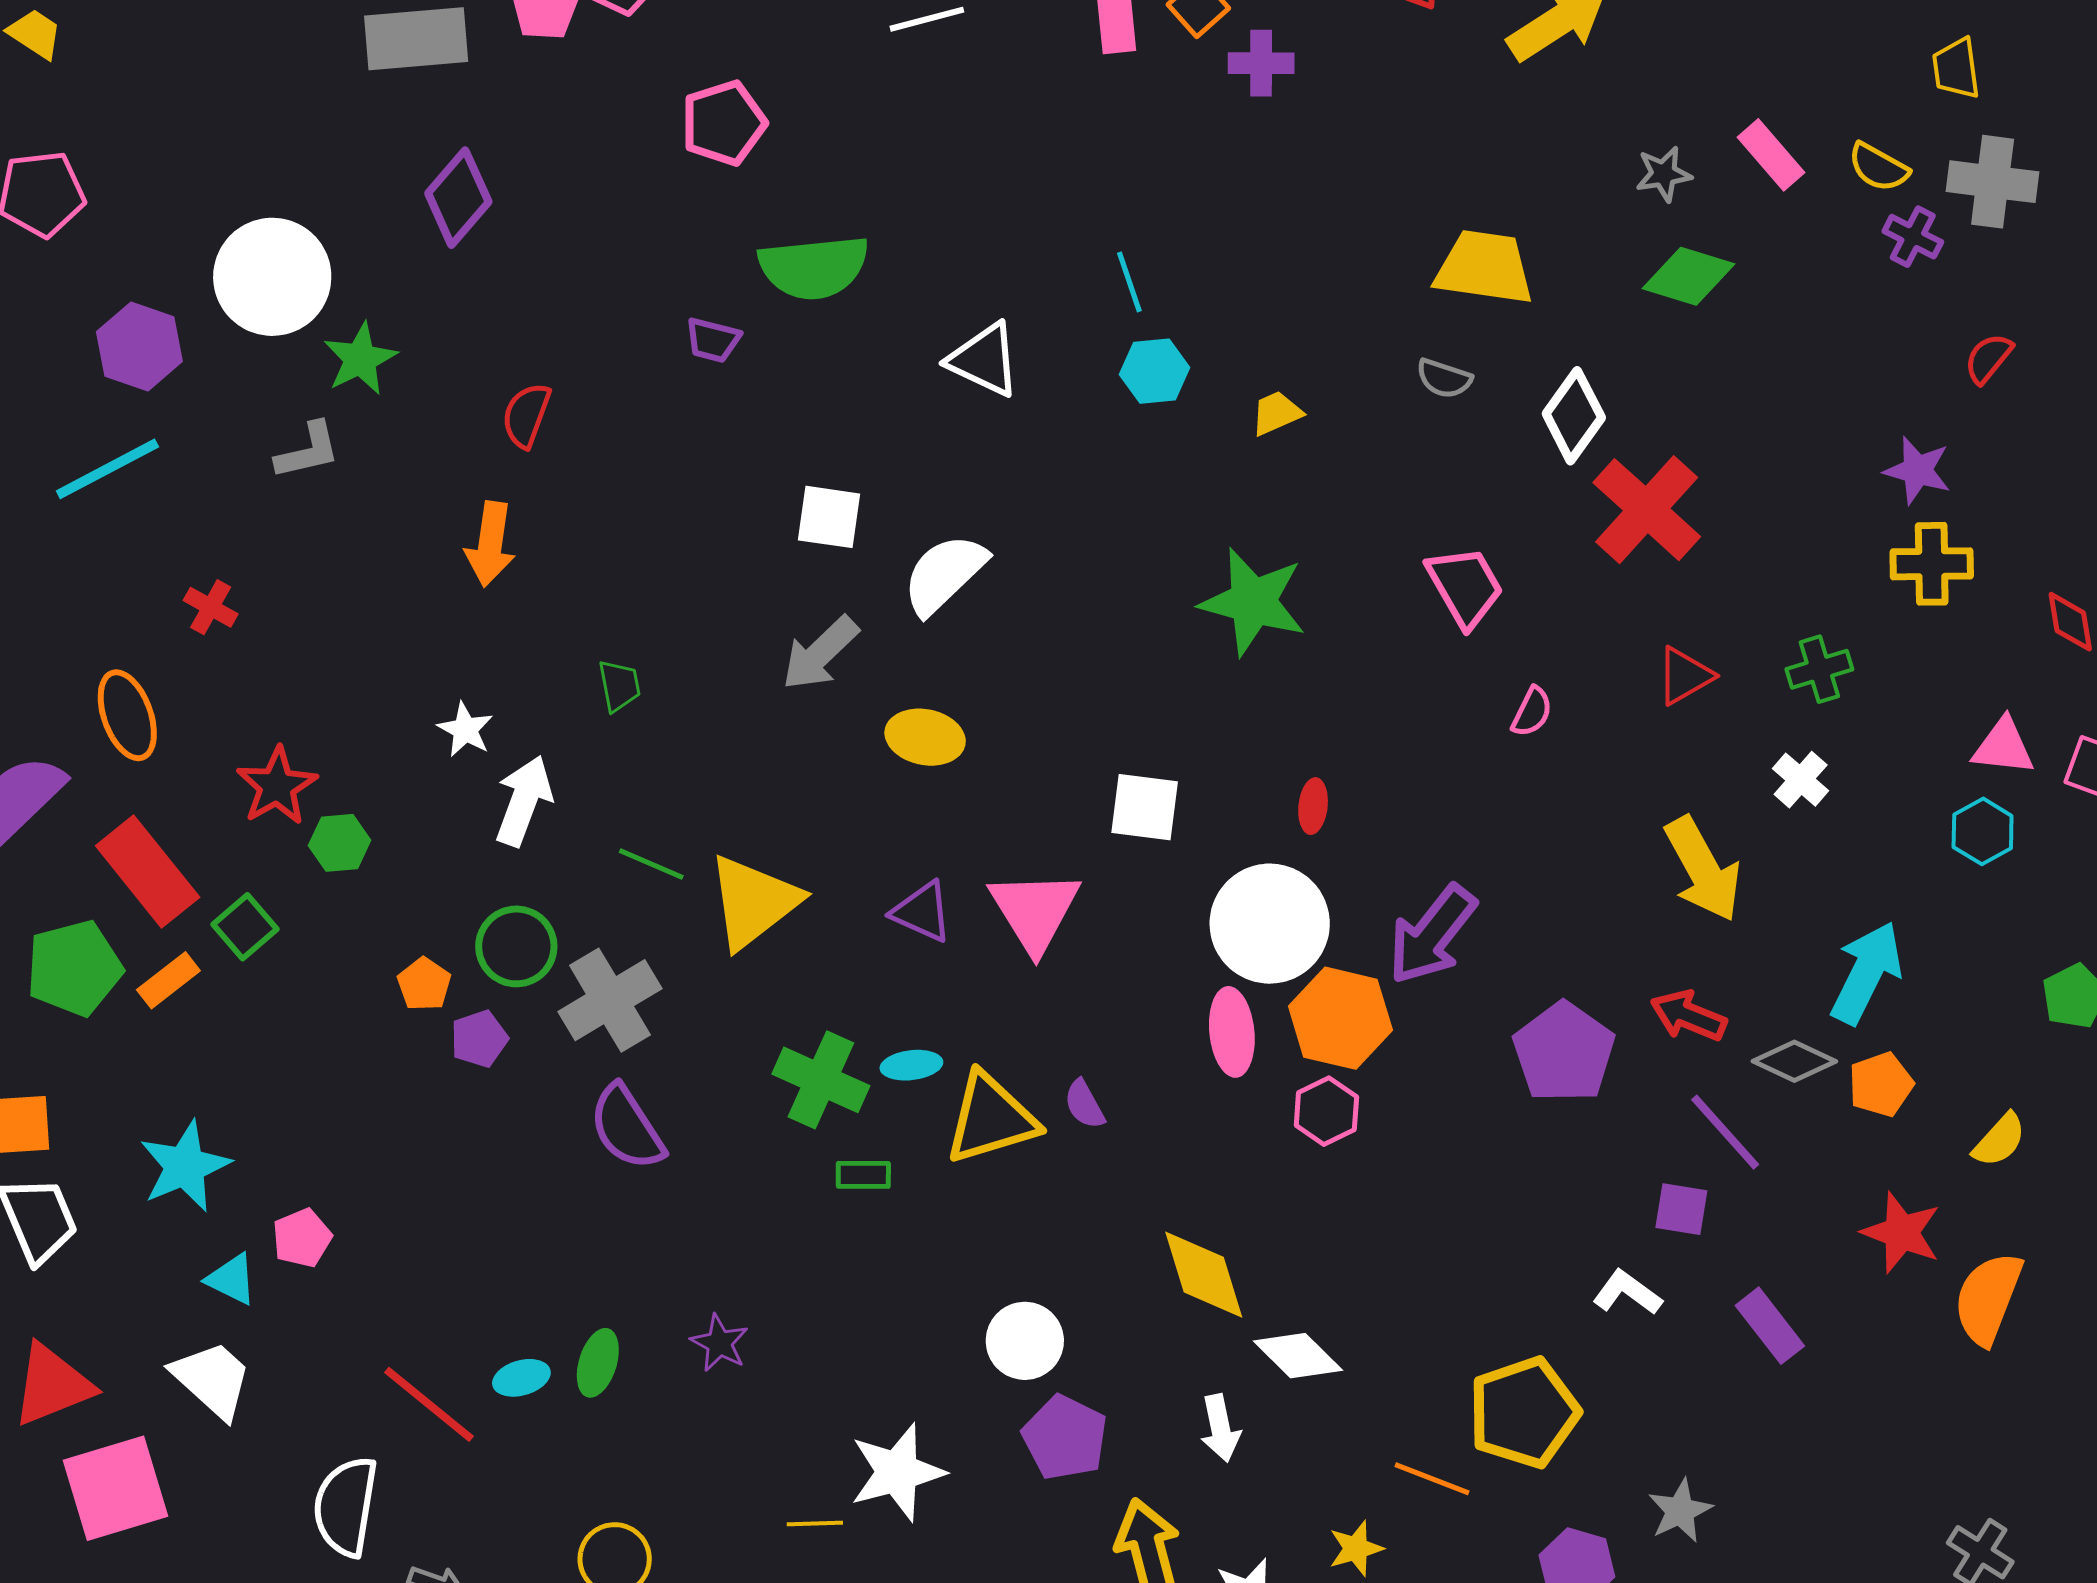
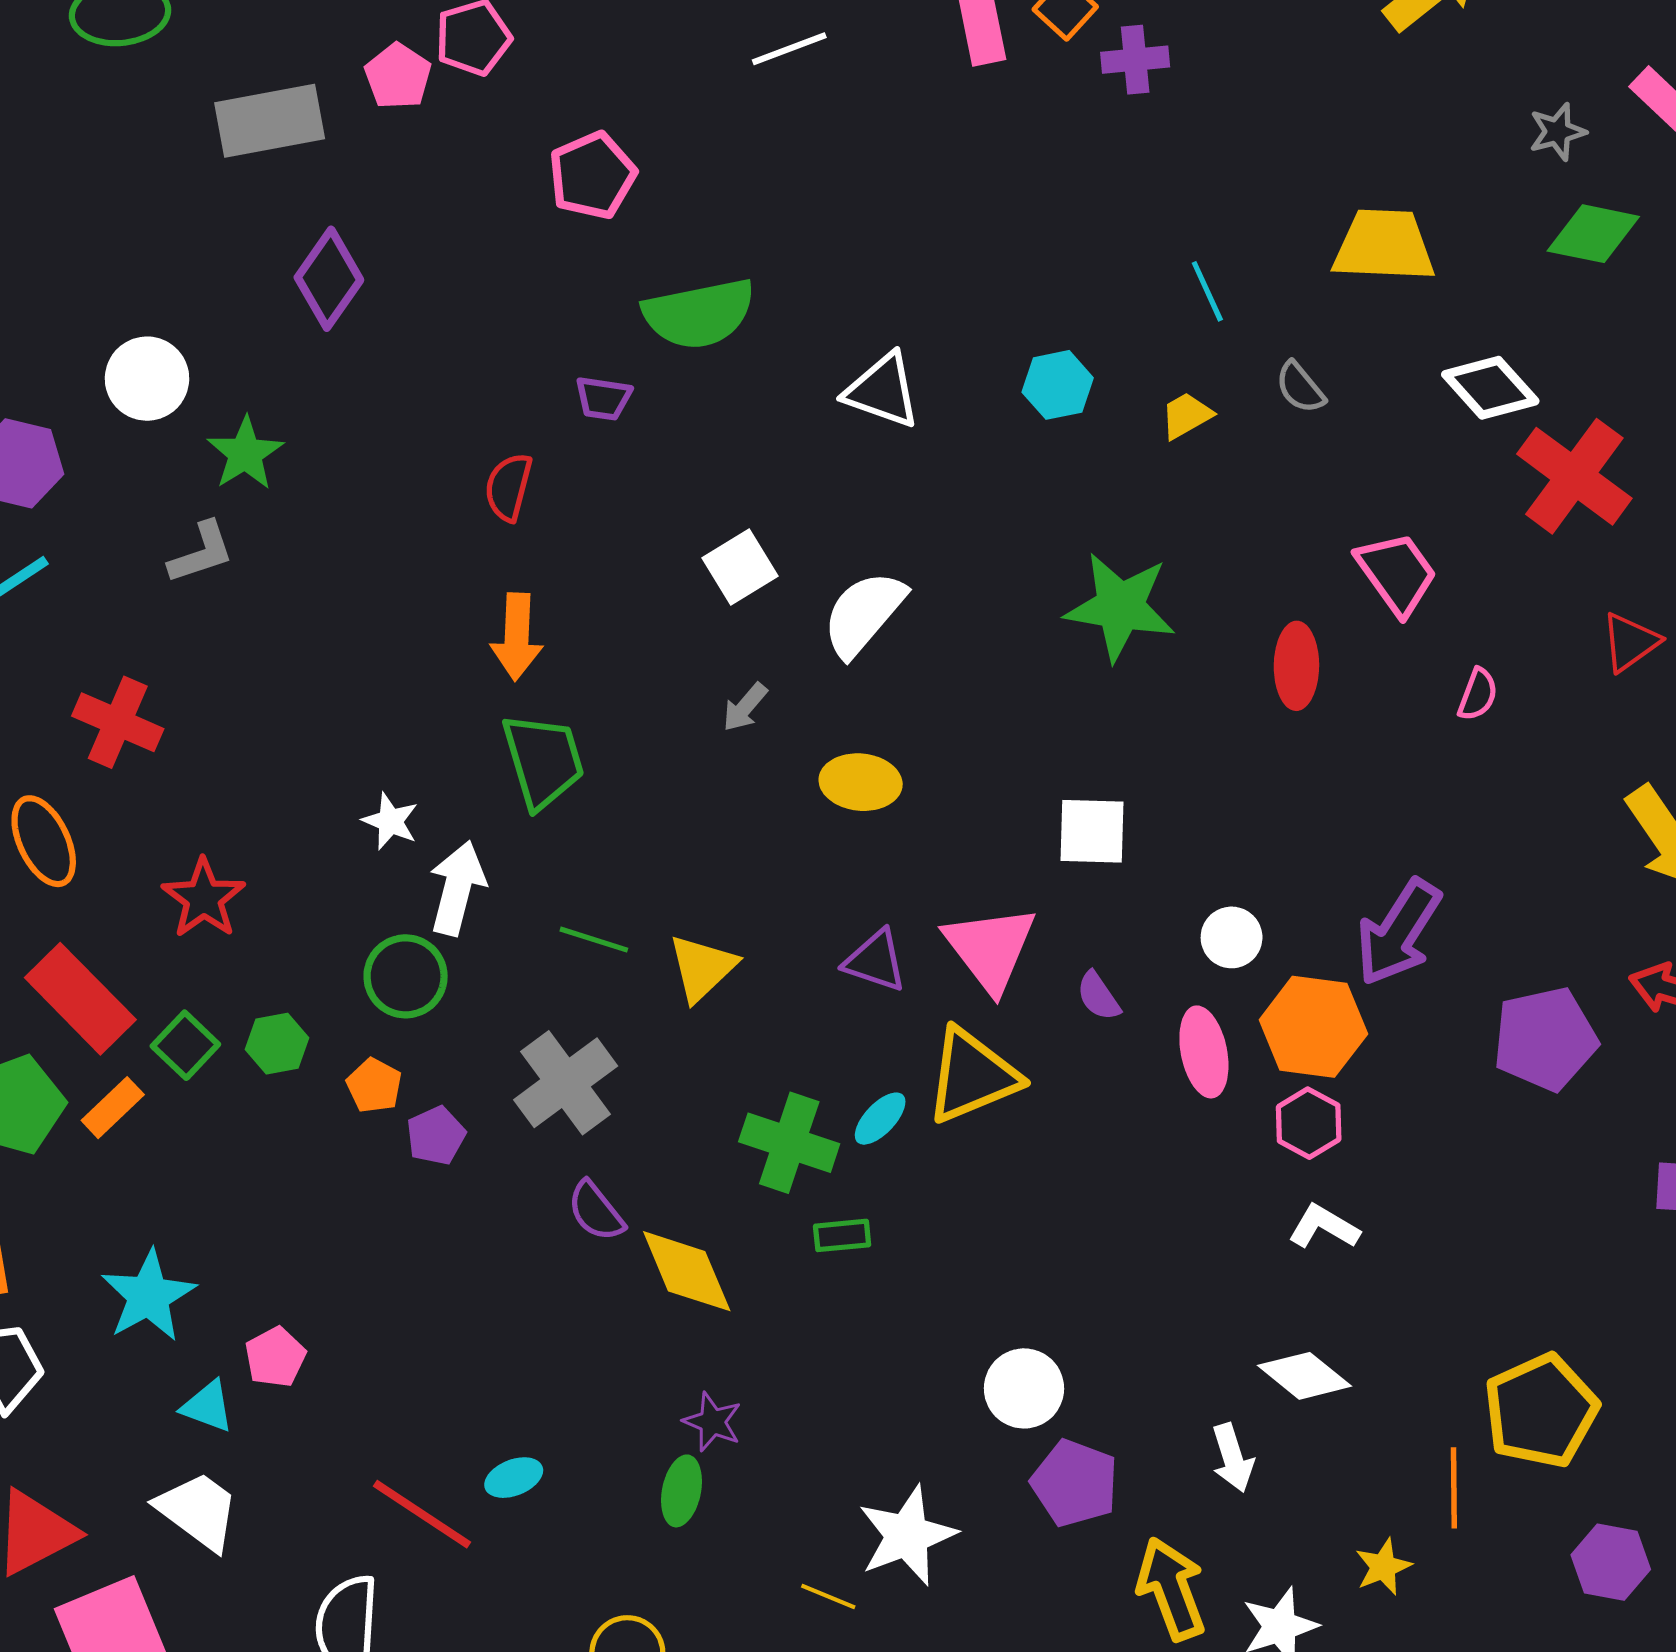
white circle: (272, 277) -> (147, 379), size x0.7
cyan line: (1129, 282) -> (1207, 291), moved
gray semicircle: (1444, 378) -> (1300, 387), moved, turned 38
red semicircle: (526, 415) -> (508, 487), moved
white diamond: (1574, 416) -> (1490, 388), turned -72
white square: (829, 517) -> (740, 567), turned -34
orange arrow: (490, 544) -> (517, 637), moved
green star: (1253, 602) -> (1120, 607), moved
red cross: (211, 607) -> (118, 722), size x1.6
gray arrow: (820, 653) -> (745, 707), size x0.6
green trapezoid: (619, 686) -> (543, 761), size x1.8
red ellipse: (1313, 806) -> (1296, 666), moved, size x1.5
green hexagon: (340, 843) -> (277, 1044), moved
yellow triangle: (754, 902) -> (702, 968), size x0.7
white circle: (1270, 924) -> (1232, 937), size x0.5
green circle: (516, 946) -> (406, 976), moved
purple pentagon: (1564, 1052) -> (1545, 1039), turned 30
cyan ellipse: (911, 1065) -> (880, 1119), turned -34
purple semicircle: (1084, 1104) -> (1098, 996), moved
yellow triangle: (991, 1119) -> (972, 1076), moved
purple semicircle: (627, 1127) -> (596, 1211), size x0.7
yellow diamond: (1204, 1275) -> (687, 1271), moved
white L-shape: (1627, 1293) -> (1324, 1227), moved
green ellipse: (598, 1363) -> (682, 1491), moved
orange line: (1432, 1479) -> (1454, 1488), turned 74
yellow line: (815, 1524) -> (828, 1597), turned 30

